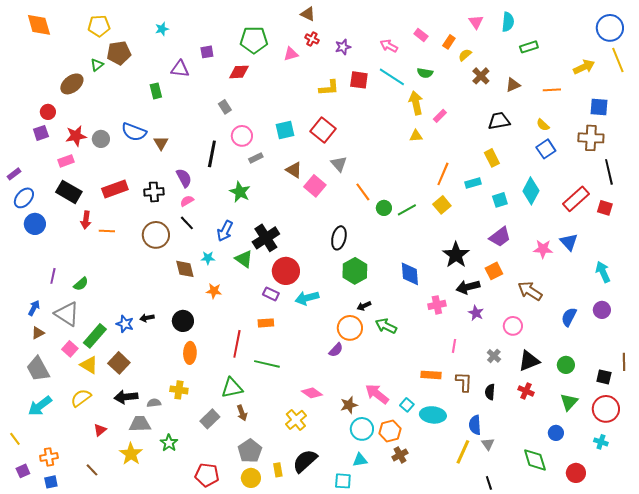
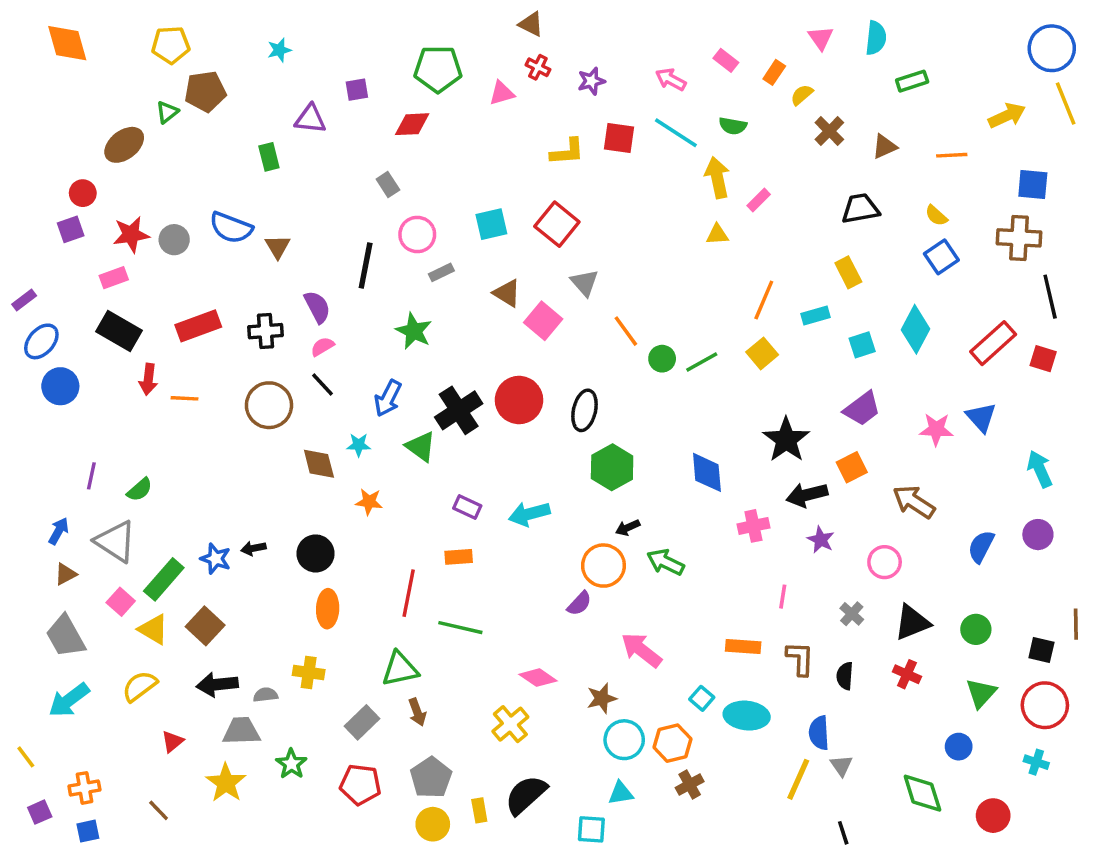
red circle: (286, 271) -> (519, 400), moved
pink arrow: (377, 394) -> (641, 650), moved
red pentagon: (207, 475) -> (360, 785), moved

